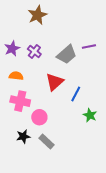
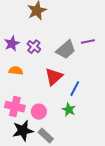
pink cross: (20, 101) -> (15, 107), moved
green star: (90, 115) -> (69, 110), moved
black star: (23, 136) -> (23, 131), size x1.5

